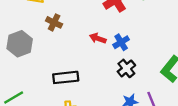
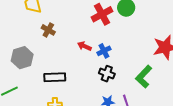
gray hexagon: (20, 44) -> (22, 58), moved
black cross: (126, 68) -> (107, 74), turned -35

